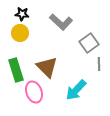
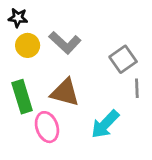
black star: (22, 14) -> (18, 18), moved
gray L-shape: (61, 22) -> (65, 43), moved
brown triangle: (47, 67) -> (65, 92), turned -30

